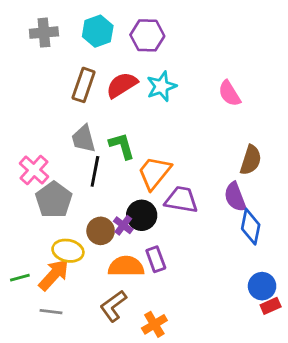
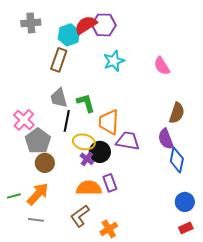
cyan hexagon: (98, 31) -> (69, 35), moved
red semicircle: (122, 85) -> (86, 25), moved
orange trapezoid: (154, 173) -> (109, 122), turned -36
brown circle: (101, 231) -> (45, 163), moved
yellow ellipse: (68, 251) -> (84, 142), moved
red rectangle: (271, 306) -> (186, 228), moved

